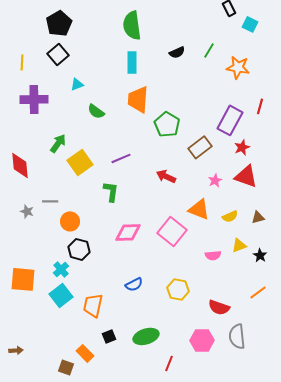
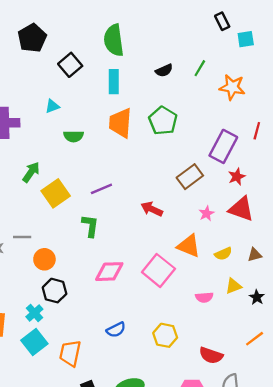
cyan square: (250, 24) -> (246, 39), turned -35
black square: (58, 54) -> (70, 65), moved
green semicircle: (96, 111) -> (74, 136), turned -36
green pentagon: (167, 124) -> (163, 121), moved

